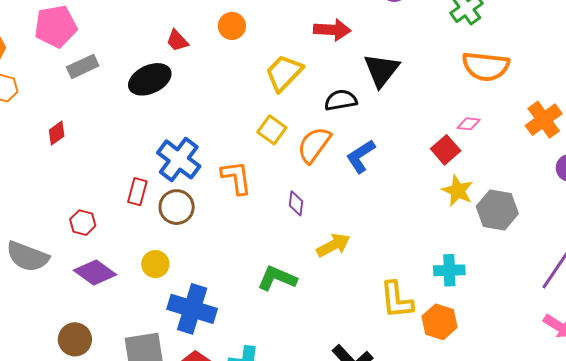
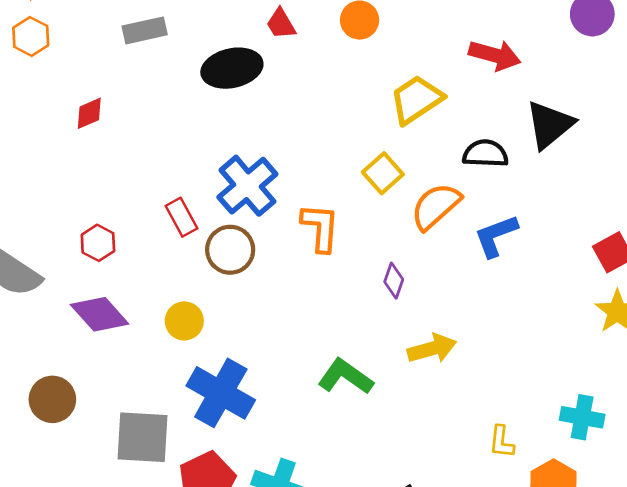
red rectangle: (137, 192) -> (181, 217), turned -56
yellow L-shape: (397, 300) -> (501, 442), size x0.6

